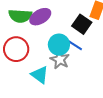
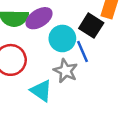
cyan circle: (59, 45) -> (62, 38), moved
blue line: (74, 45) -> (82, 52), turned 36

